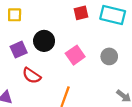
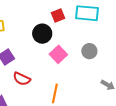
black circle: (44, 41) -> (42, 34), moved

